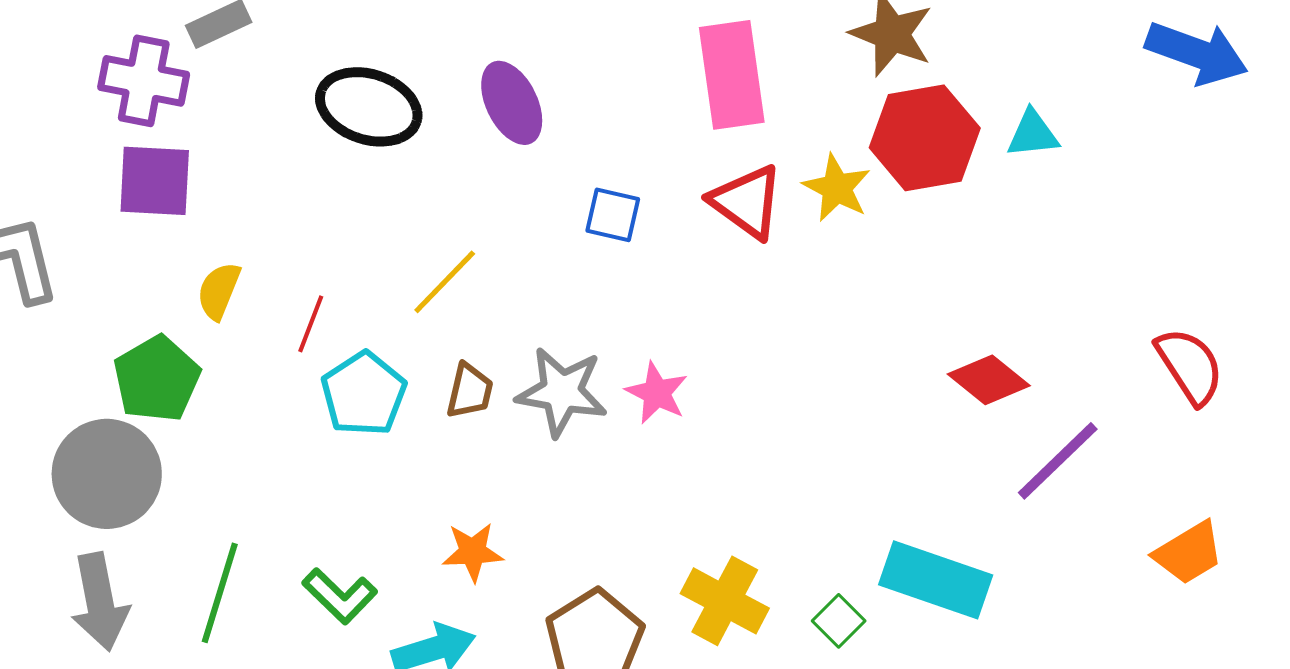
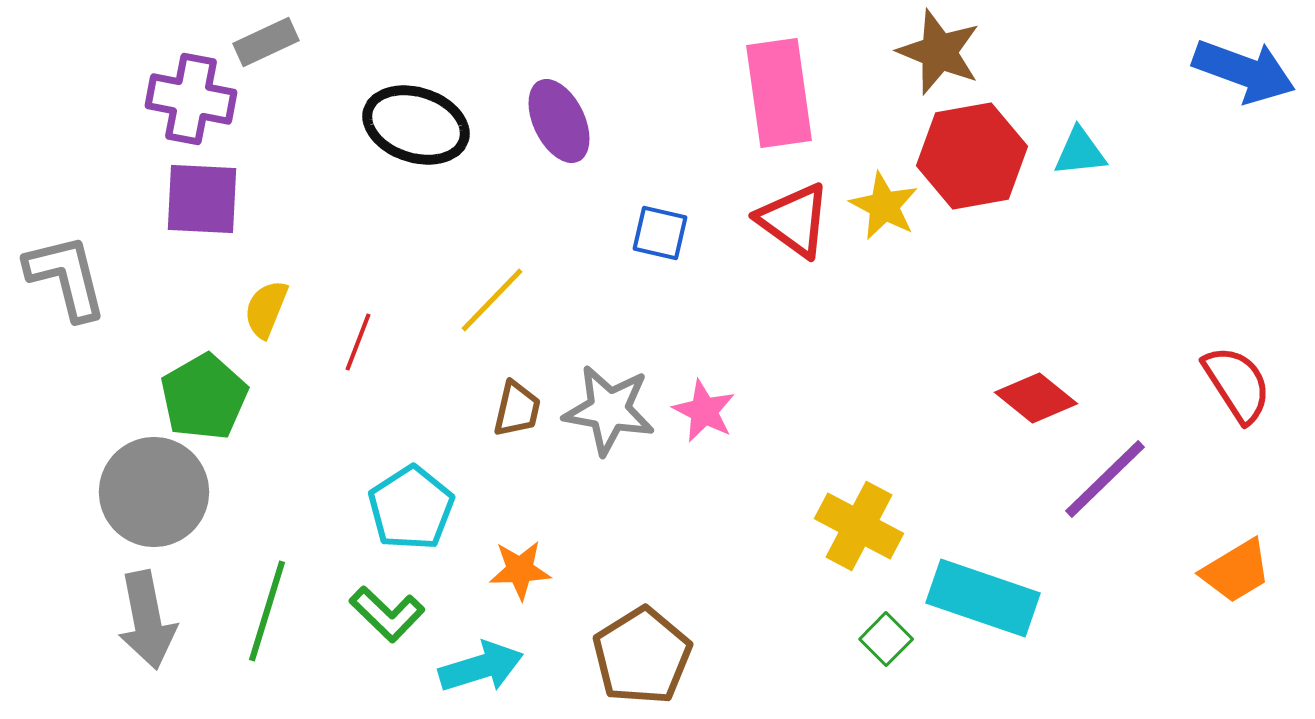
cyan pentagon: (364, 394) -> (411, 508), moved
yellow cross: (725, 601) -> (859, 526), moved

